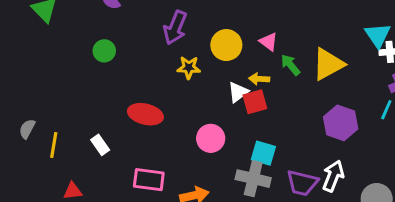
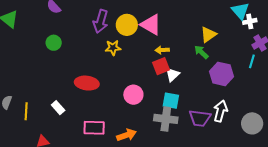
pink triangle: (269, 42) -> (151, 25), moved, size x1.6
yellow circle: (226, 45) -> (127, 25), moved
yellow triangle: (328, 64) -> (208, 35), size x0.7
green arrow: (290, 65) -> (201, 52), moved
white triangle: (238, 92) -> (172, 75), moved

